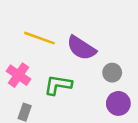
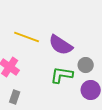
green L-shape: (58, 85) -> (62, 75), moved

